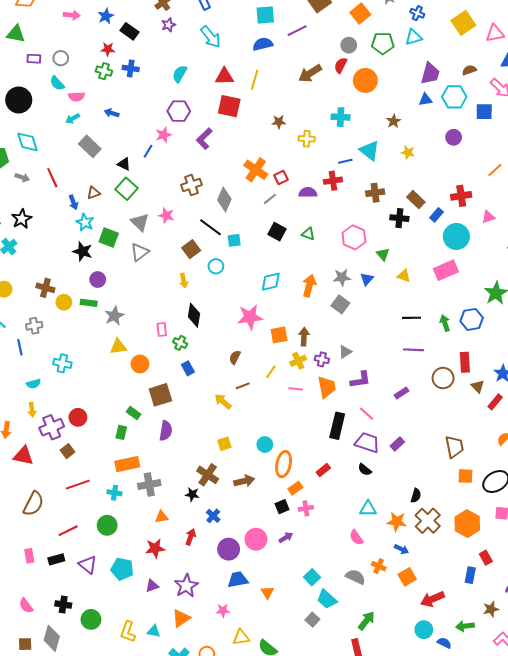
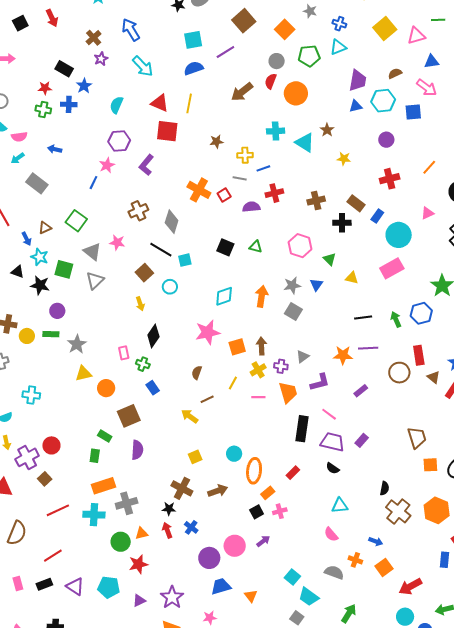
blue star: (106, 16) -> (84, 86), moved
red triangle: (224, 76) -> (160, 103), turned 30
cyan triangle: (369, 151) -> (305, 143), moved
blue line: (345, 161) -> (263, 168), moved
black triangle: (124, 164) -> (18, 272), moved
red cross: (461, 196) -> (390, 179), moved
gray line: (270, 199) -> (240, 178), moved, turned 56
black diamond: (194, 315) -> (153, 336), turned 30
cyan cross: (115, 493) -> (94, 515), size x1.5
orange star: (397, 522) -> (343, 355), moved
green circle: (107, 525) -> (121, 542), moved
red arrow: (191, 537) -> (167, 530), moved, turned -35

